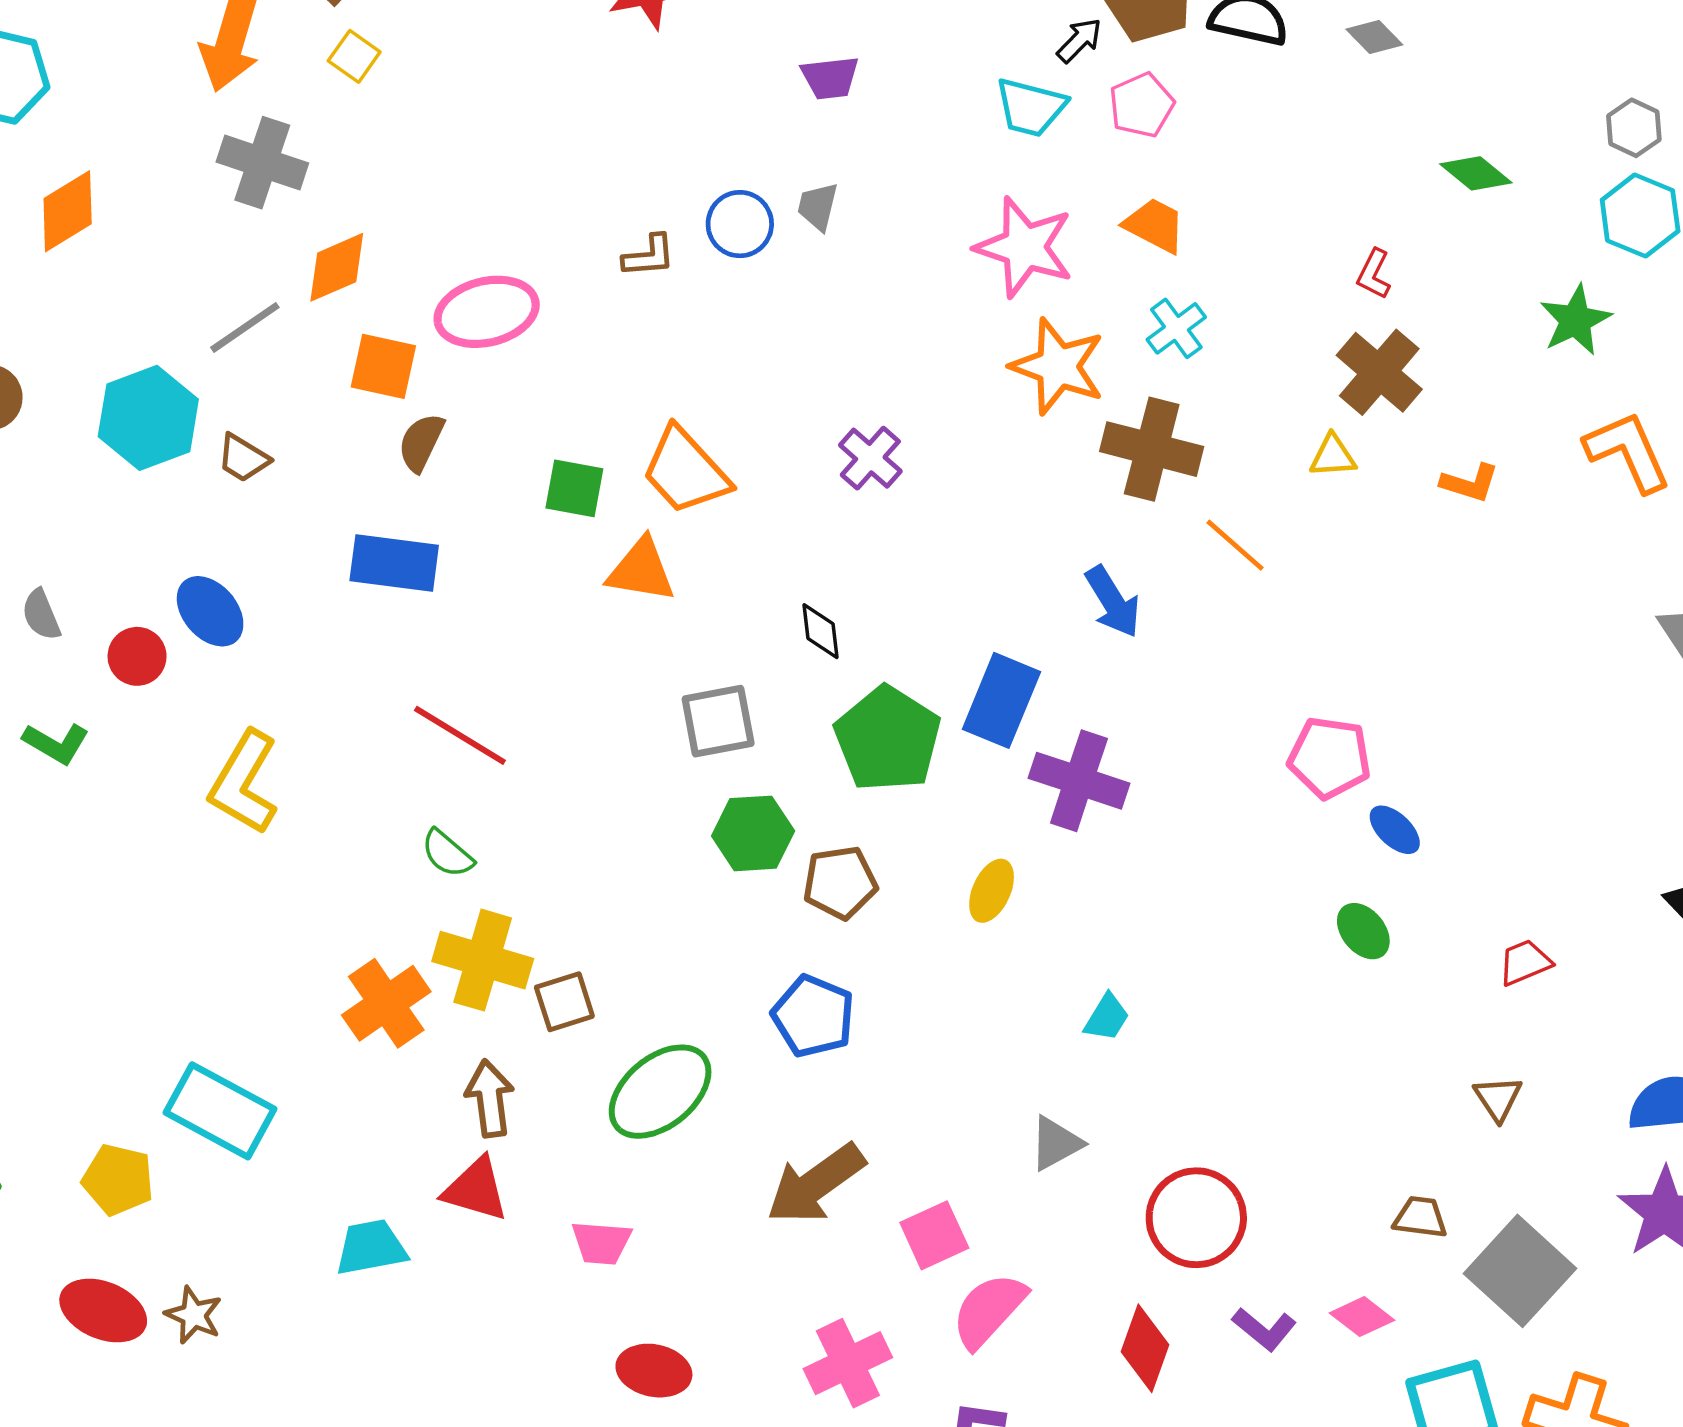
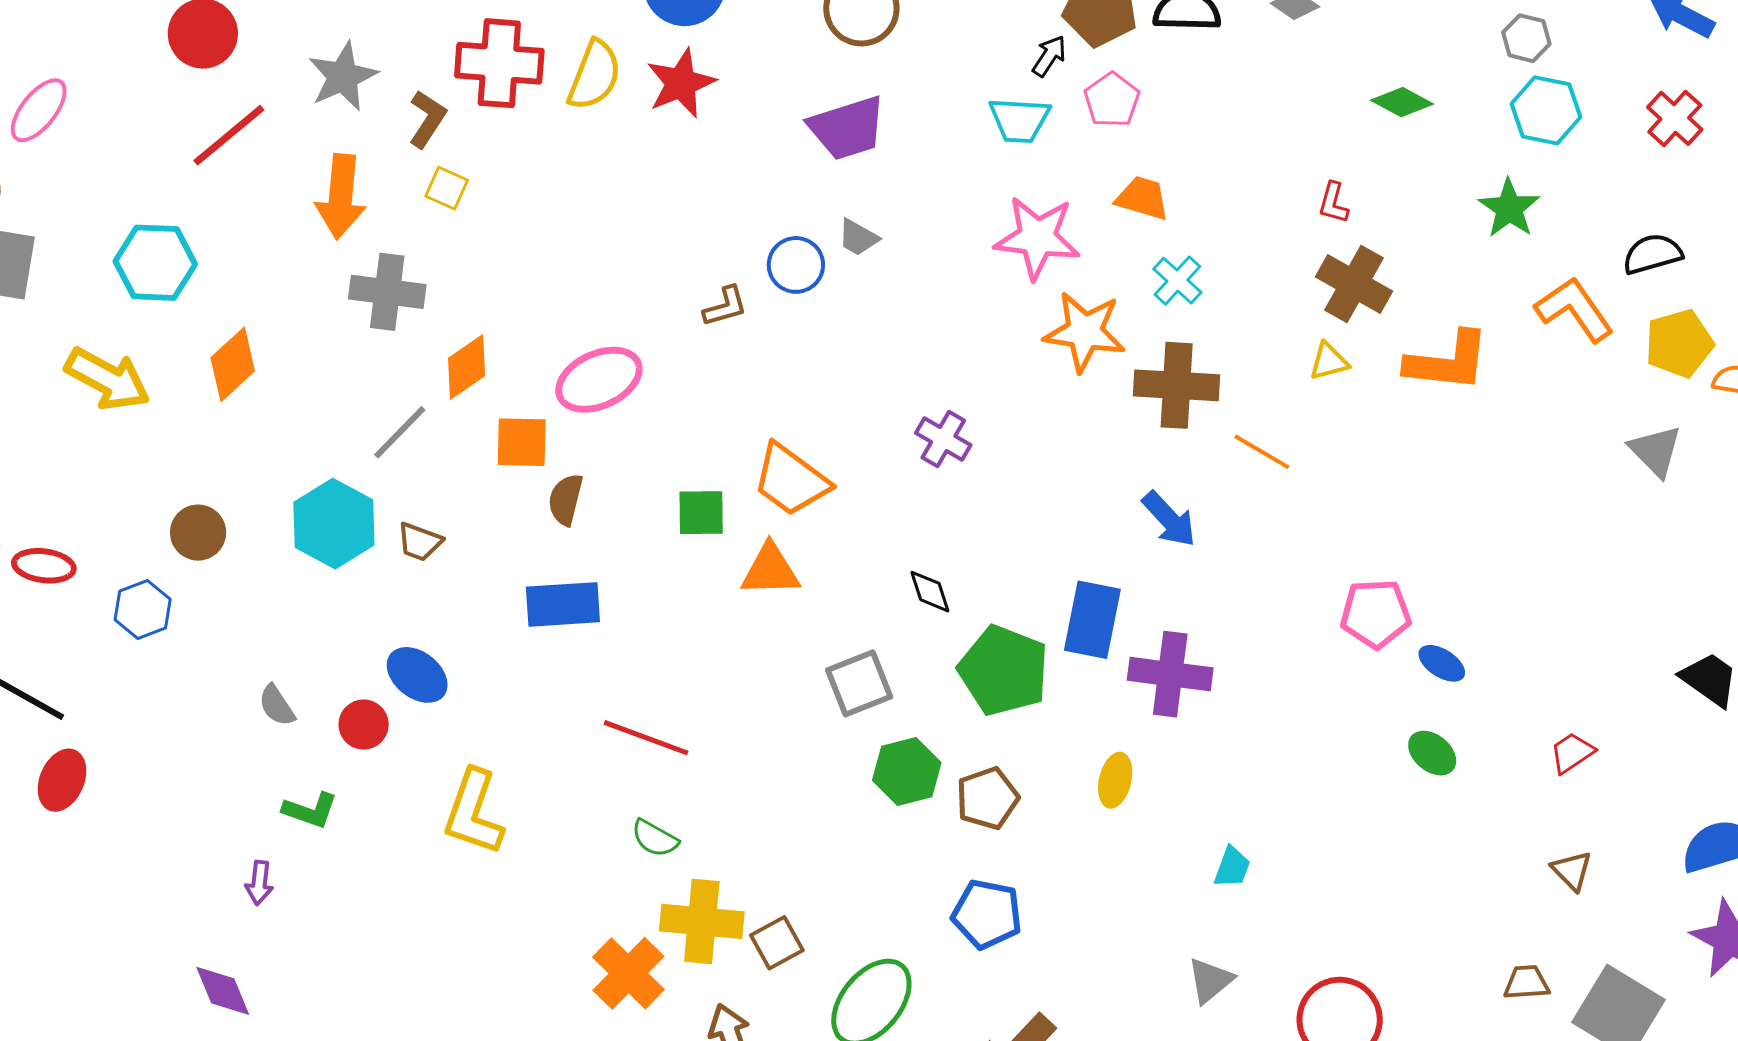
purple trapezoid: (830, 78) -> (847, 128), size x1.6
gray trapezoid: (818, 206) -> (858, 238), turned -63
orange L-shape: (1470, 483) -> (1448, 362), size x1.8

